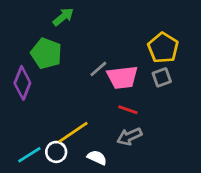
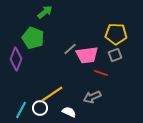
yellow pentagon: (163, 48) -> (116, 34), turned -30
red line: (128, 110) -> (101, 73), moved
cyan line: (29, 155) -> (21, 110), turned -30

